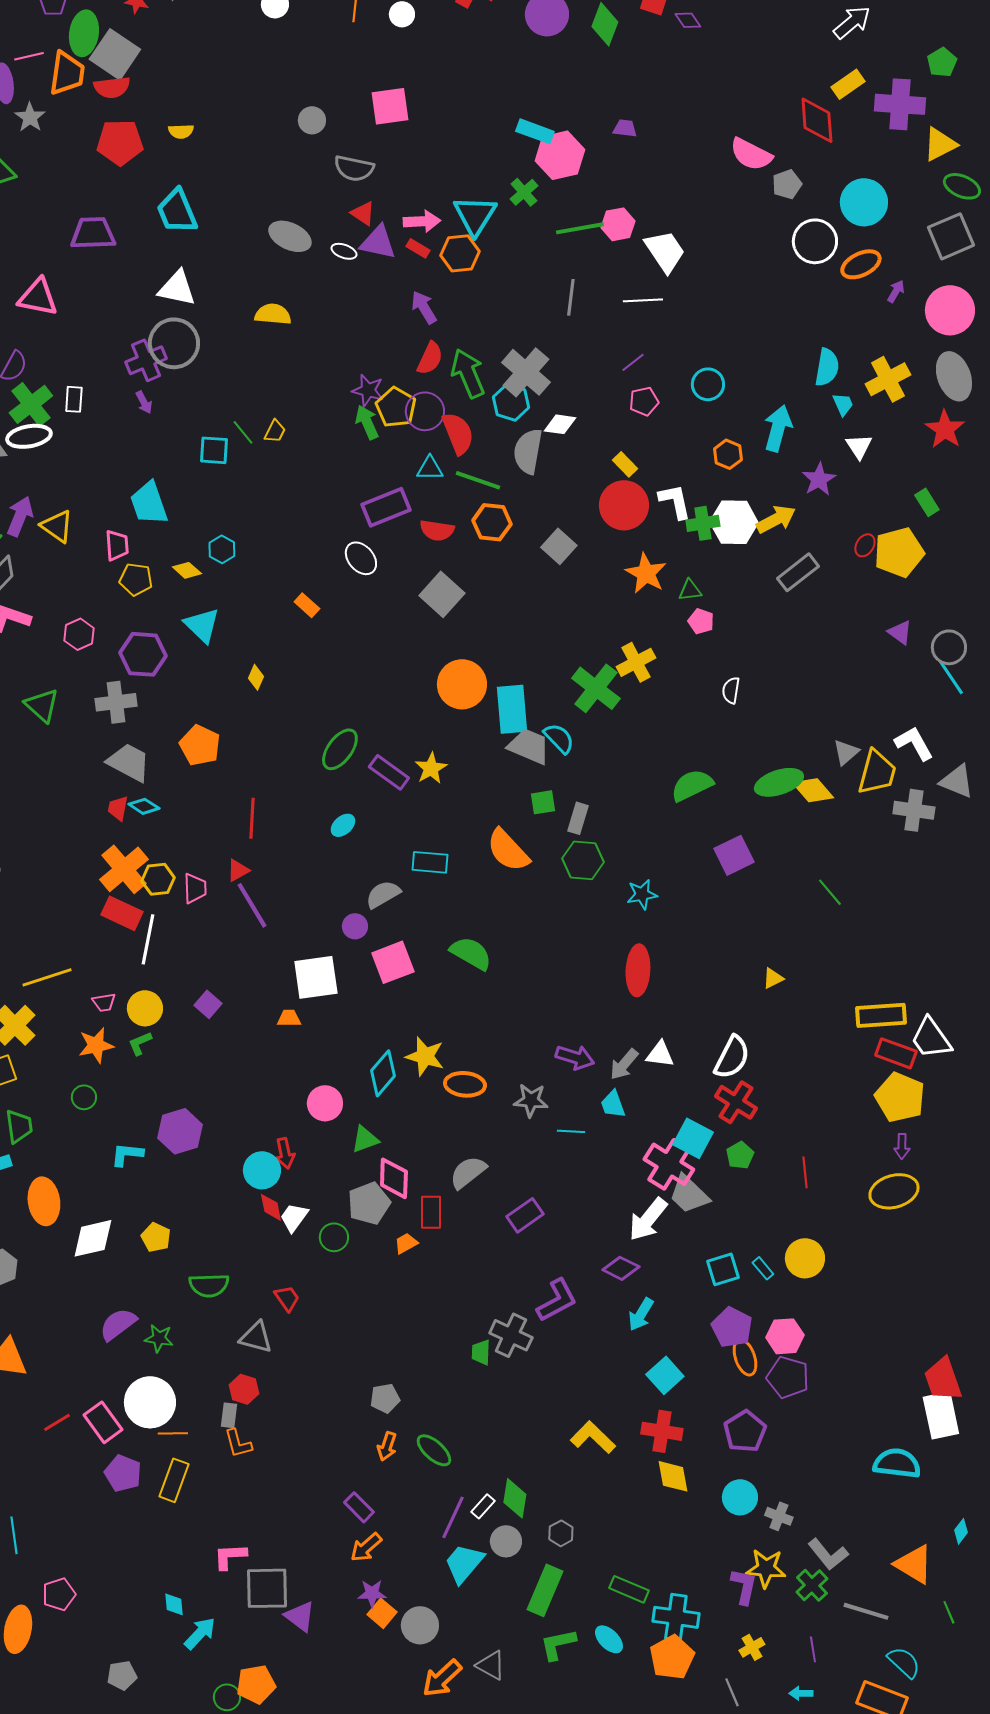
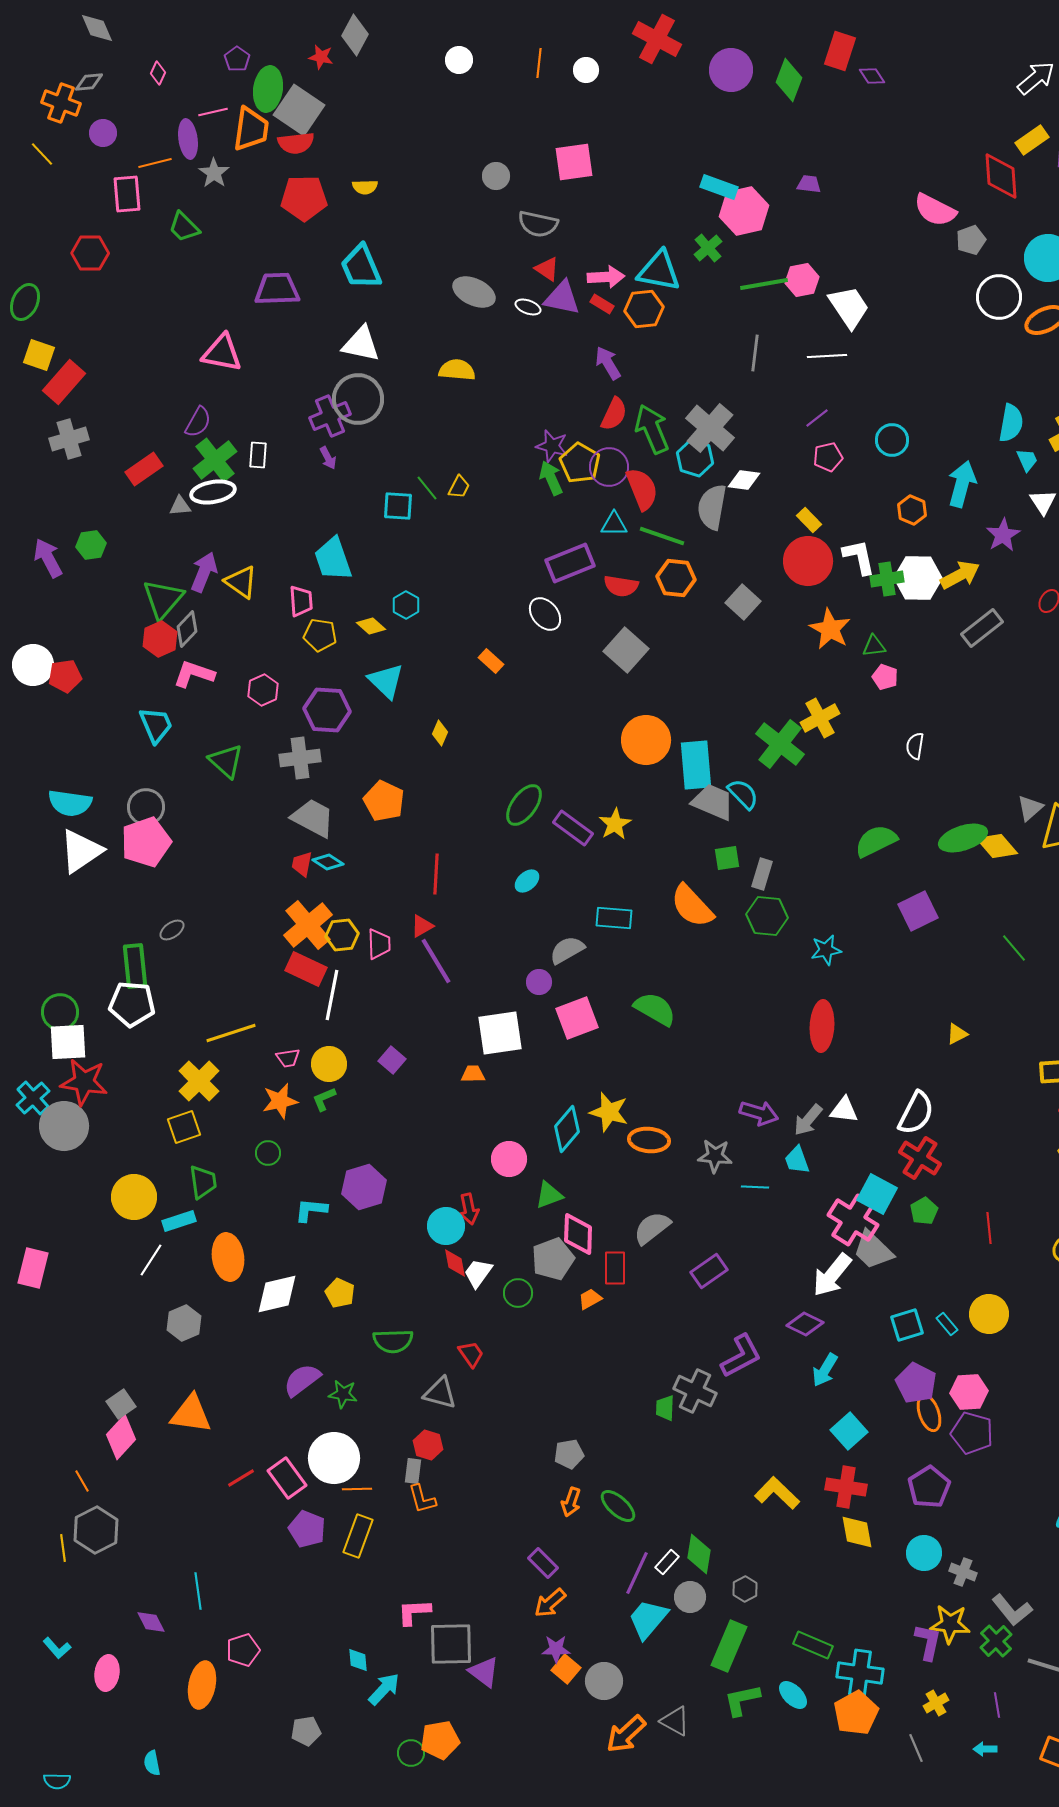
cyan triangle: (475, 215) -> (659, 271), turned -51

